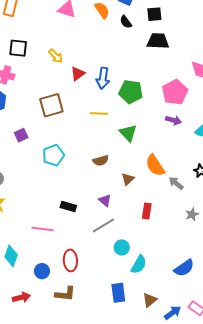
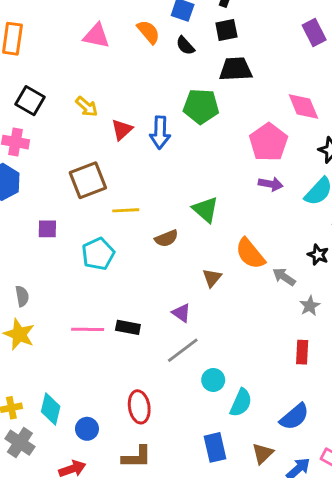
black square: (18, 48) -> (30, 101), turned 30
green pentagon: (131, 92) -> (201, 106), moved
yellow line: (99, 114) -> (126, 210), moved
purple square: (21, 135) -> (47, 229), turned 32
brown semicircle: (101, 161) -> (166, 238), moved
red rectangle: (147, 211) -> (302, 352), moved
gray star: (192, 214) -> (310, 306), moved
pink line: (43, 229) -> (88, 329), moved
blue semicircle: (184, 268) -> (294, 417), moved
blue circle: (42, 271) -> (87, 429), moved

